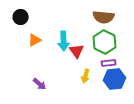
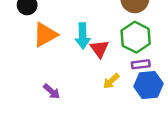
orange triangle: (35, 40) -> (45, 35), size x1.5
yellow arrow: (86, 76) -> (111, 81), turned 32

